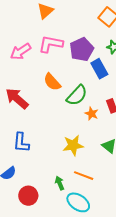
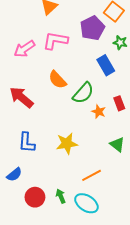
purple pentagon: (82, 49) -> (92, 28), moved
yellow star: (73, 145) -> (67, 144), moved
orange line: (84, 176) -> (92, 175), turned -48
green arrow: (60, 183) -> (61, 196), moved

